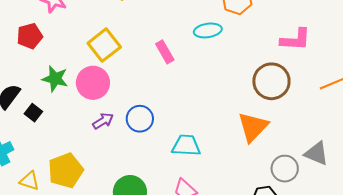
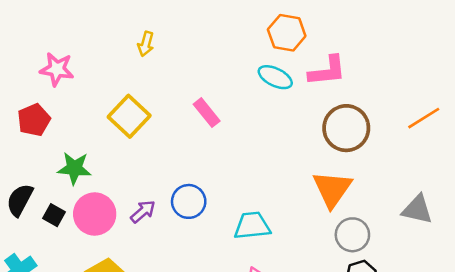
cyan ellipse: (208, 30) -> (275, 77), moved, turned 44
pink L-shape: (295, 40) -> (327, 71), moved
pink circle: (93, 83) -> (95, 214), moved
gray circle: (285, 169) -> (352, 235), moved

